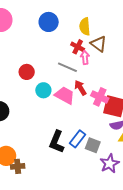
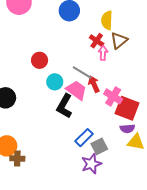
brown triangle: (99, 44) -> (119, 40), turned 36
gray line: (67, 67) -> (82, 72), moved
black L-shape: (57, 142) -> (64, 106), moved
gray square: (93, 145) -> (99, 146), turned 35
purple star: (110, 164) -> (91, 164), moved

